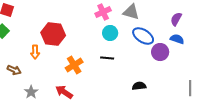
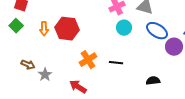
orange arrow: (35, 52) -> (44, 29), moved
black line: (107, 58) -> (116, 63), moved
gray star: (31, 92) -> (45, 75), moved

